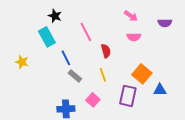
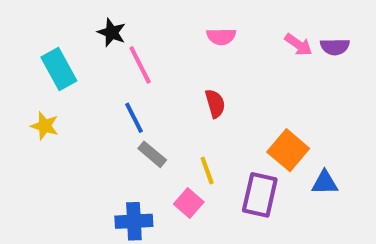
pink arrow: (131, 16) -> (298, 45), moved
pink line: (86, 32) -> (140, 65), moved
cyan rectangle: (47, 37) -> (59, 69), moved
pink semicircle: (134, 37) -> (221, 37), moved
yellow line: (103, 75) -> (207, 171), moved

